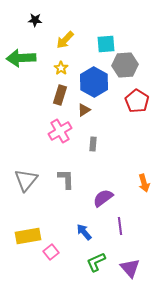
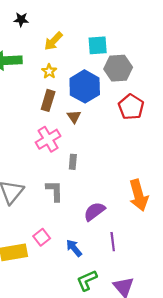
brown triangle: (84, 110) -> (74, 117), turned -32
gray rectangle: (93, 144) -> (73, 162), moved
orange arrow: (144, 183) -> (139, 195), size x1.6
pink square: (51, 252) -> (42, 237), moved

